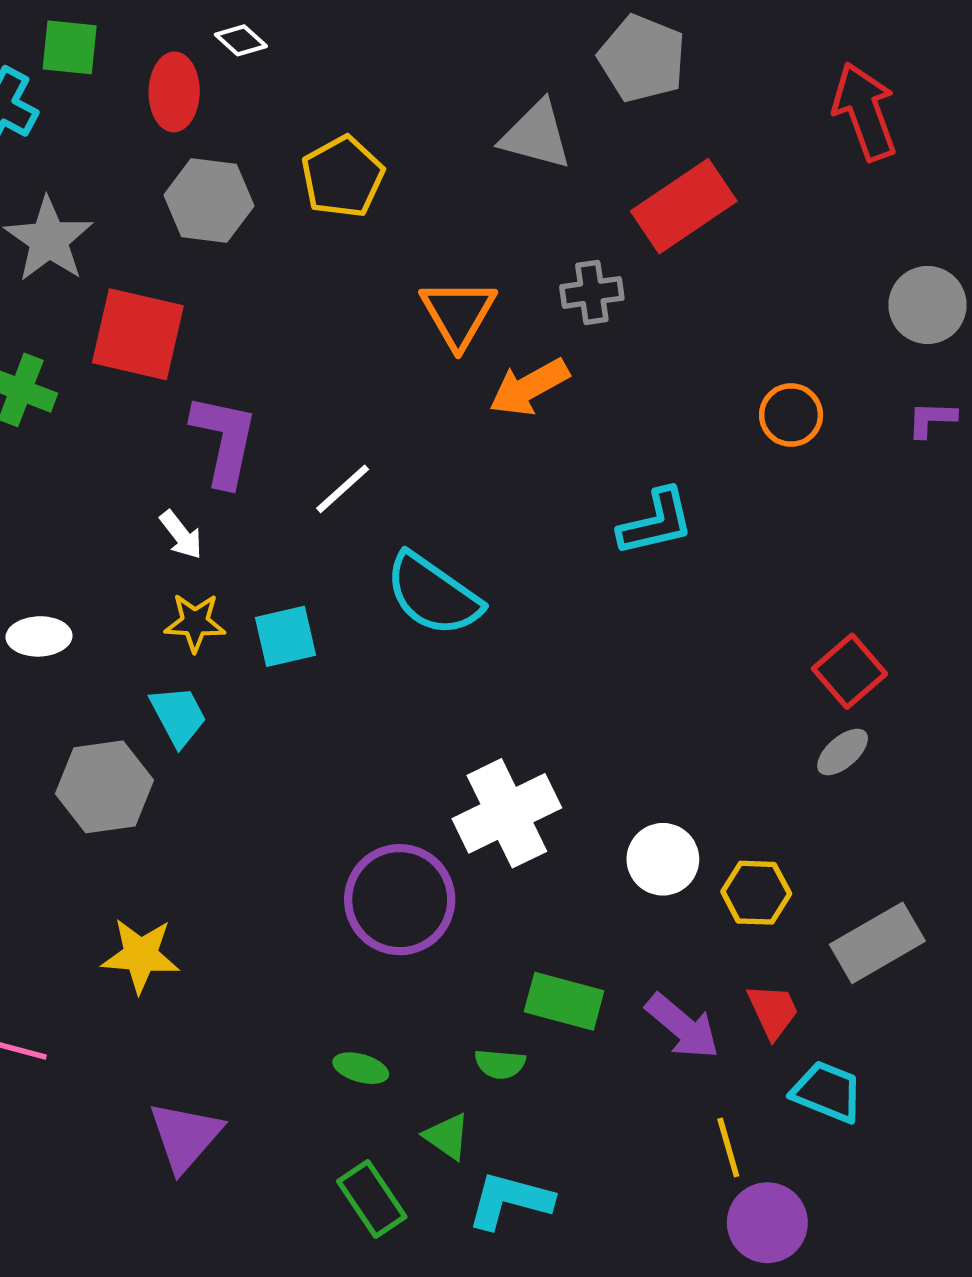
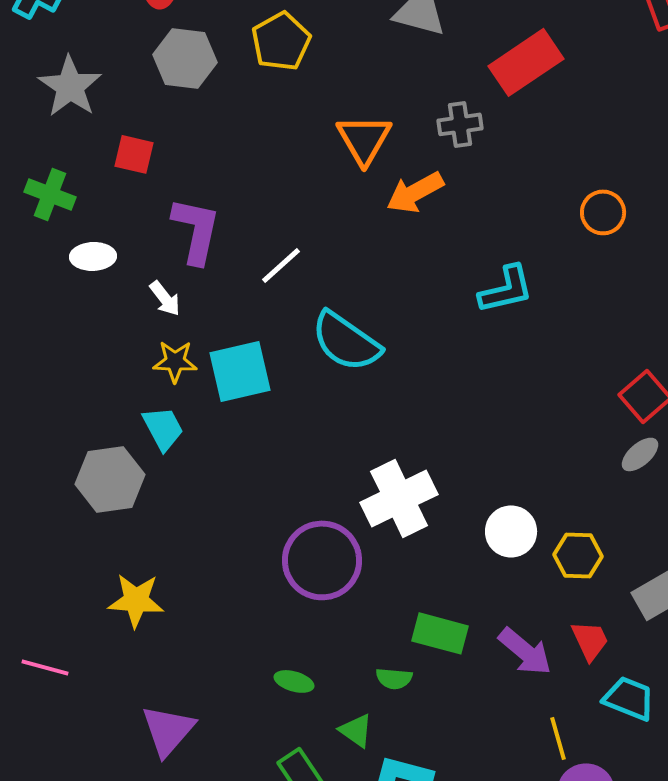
red square: (138, 334) -> (134, 154), size x0.6
white ellipse: (39, 636) -> (93, 256), moved
cyan square: (286, 636) -> (240, 371), size x1.4

